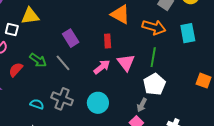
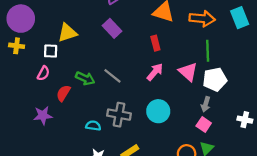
purple rectangle: (71, 38) -> (112, 28), moved
pink triangle: (126, 62) -> (188, 72), moved
white pentagon: (154, 84) -> (215, 79), turned 30

